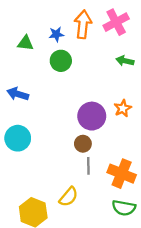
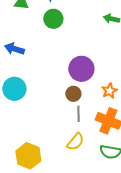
orange star: (123, 108) -> (109, 91), moved
yellow semicircle: (69, 197) -> (75, 142), moved

